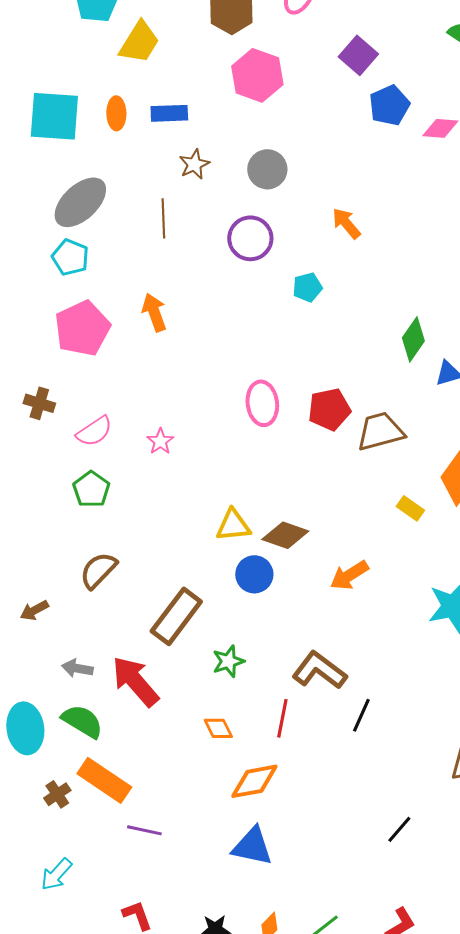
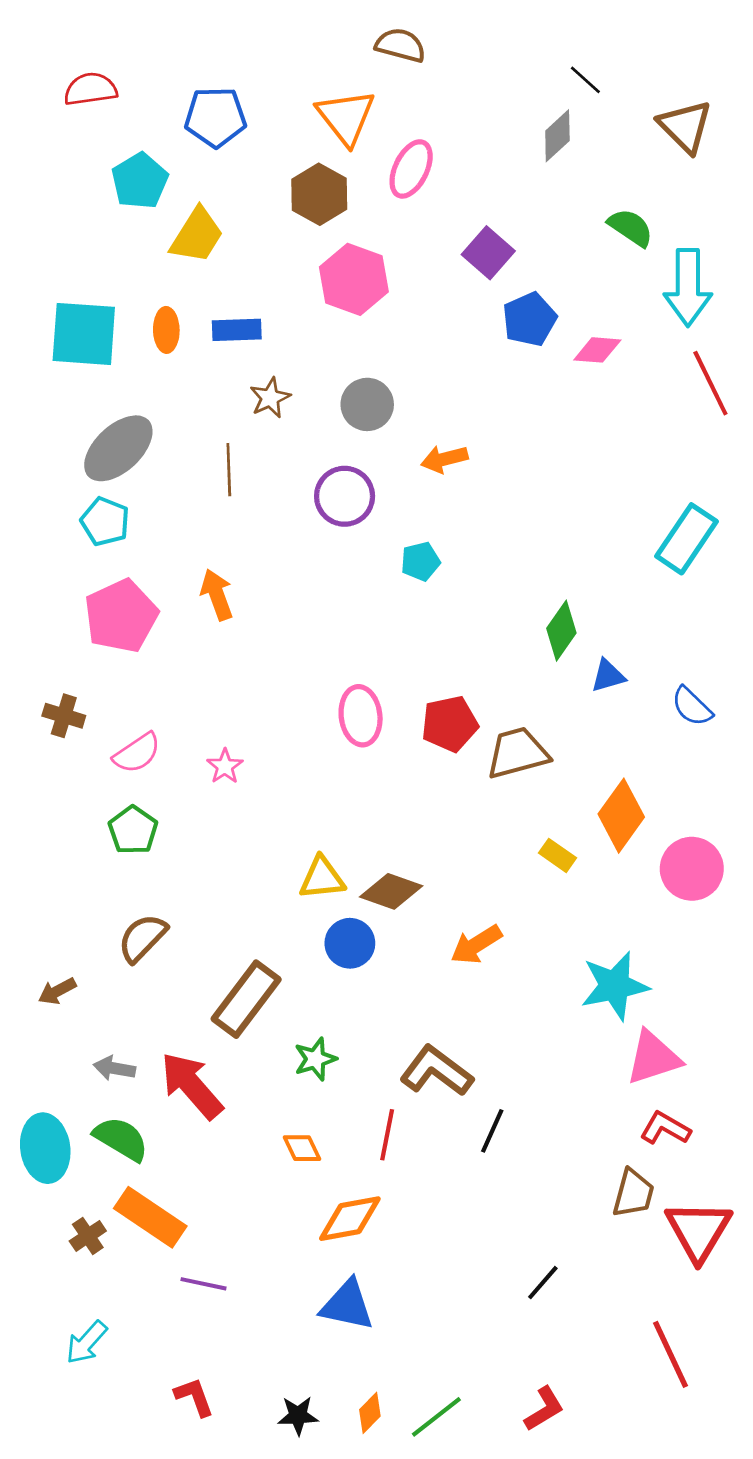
orange arrow: (346, 223) -> (444, 459), moved, turned -64

